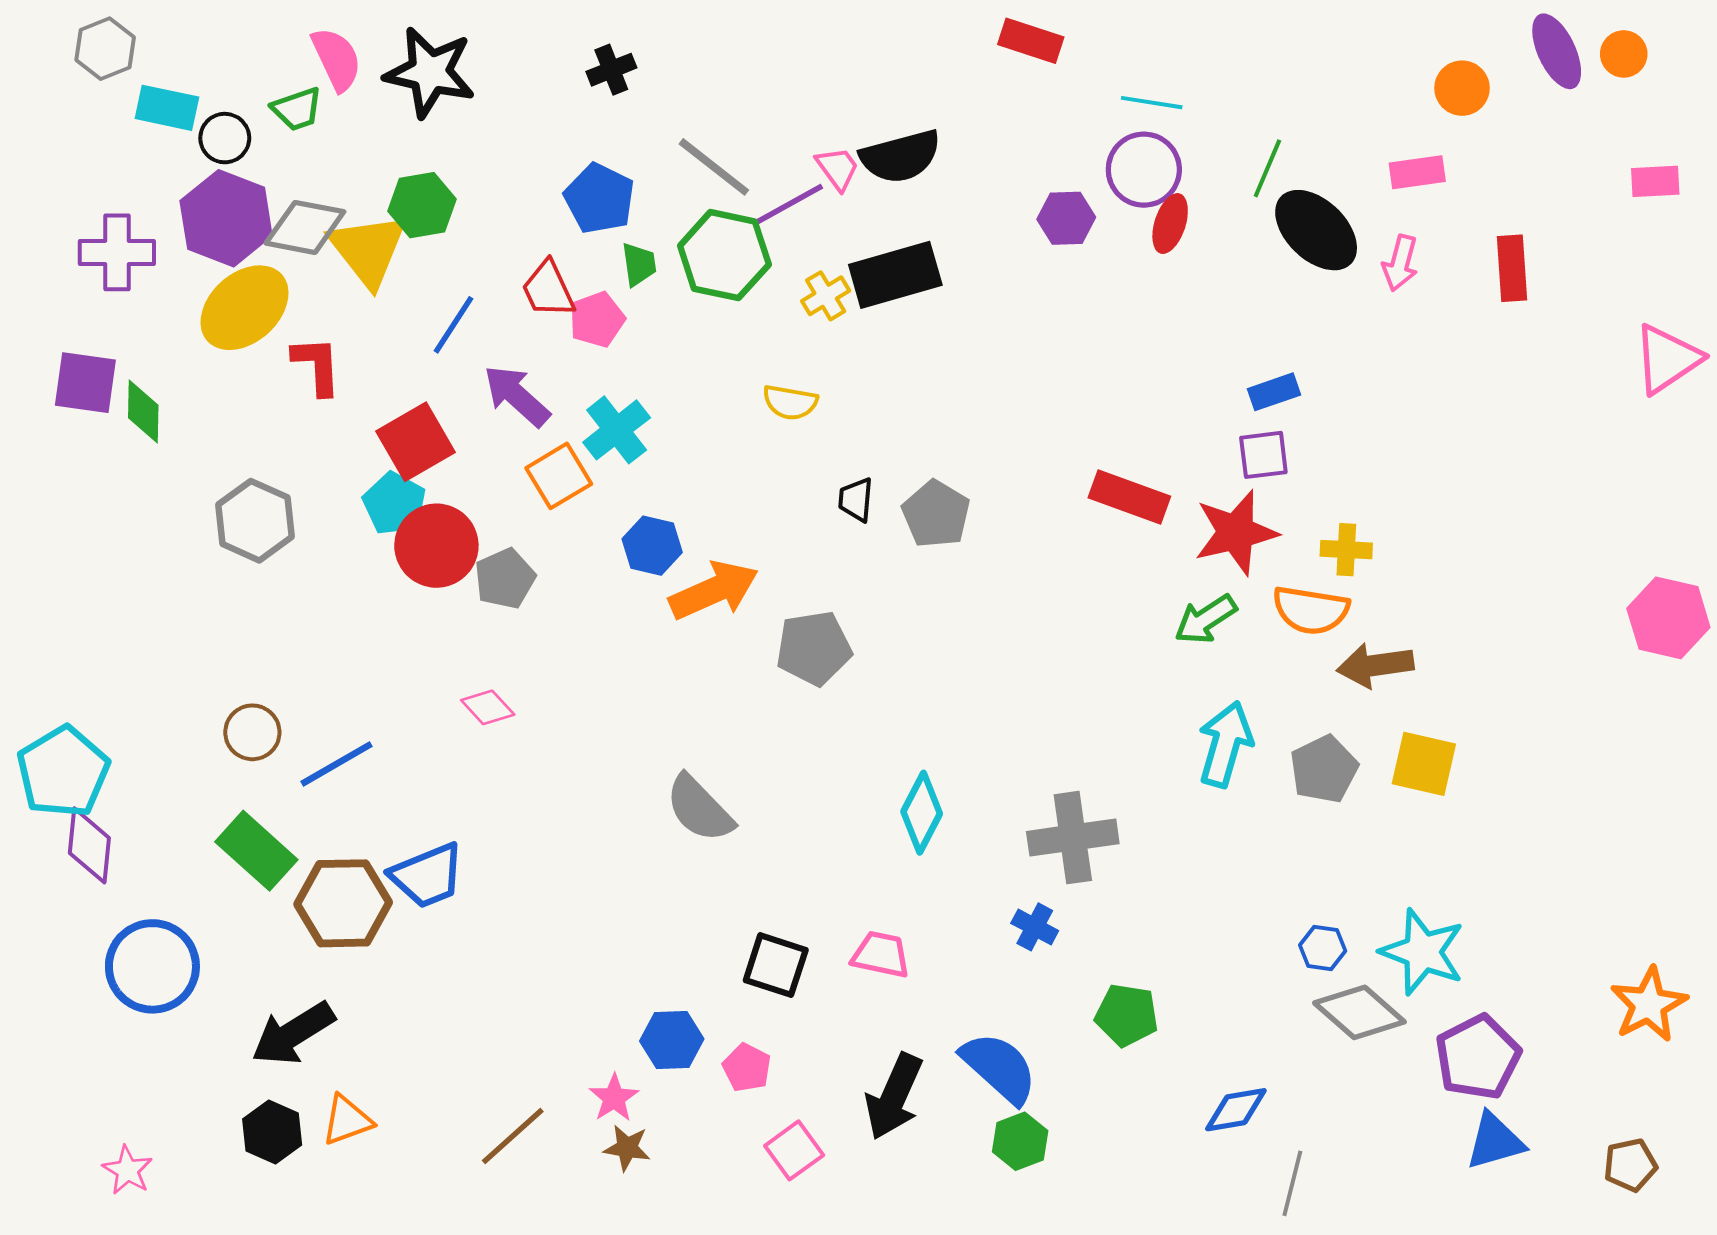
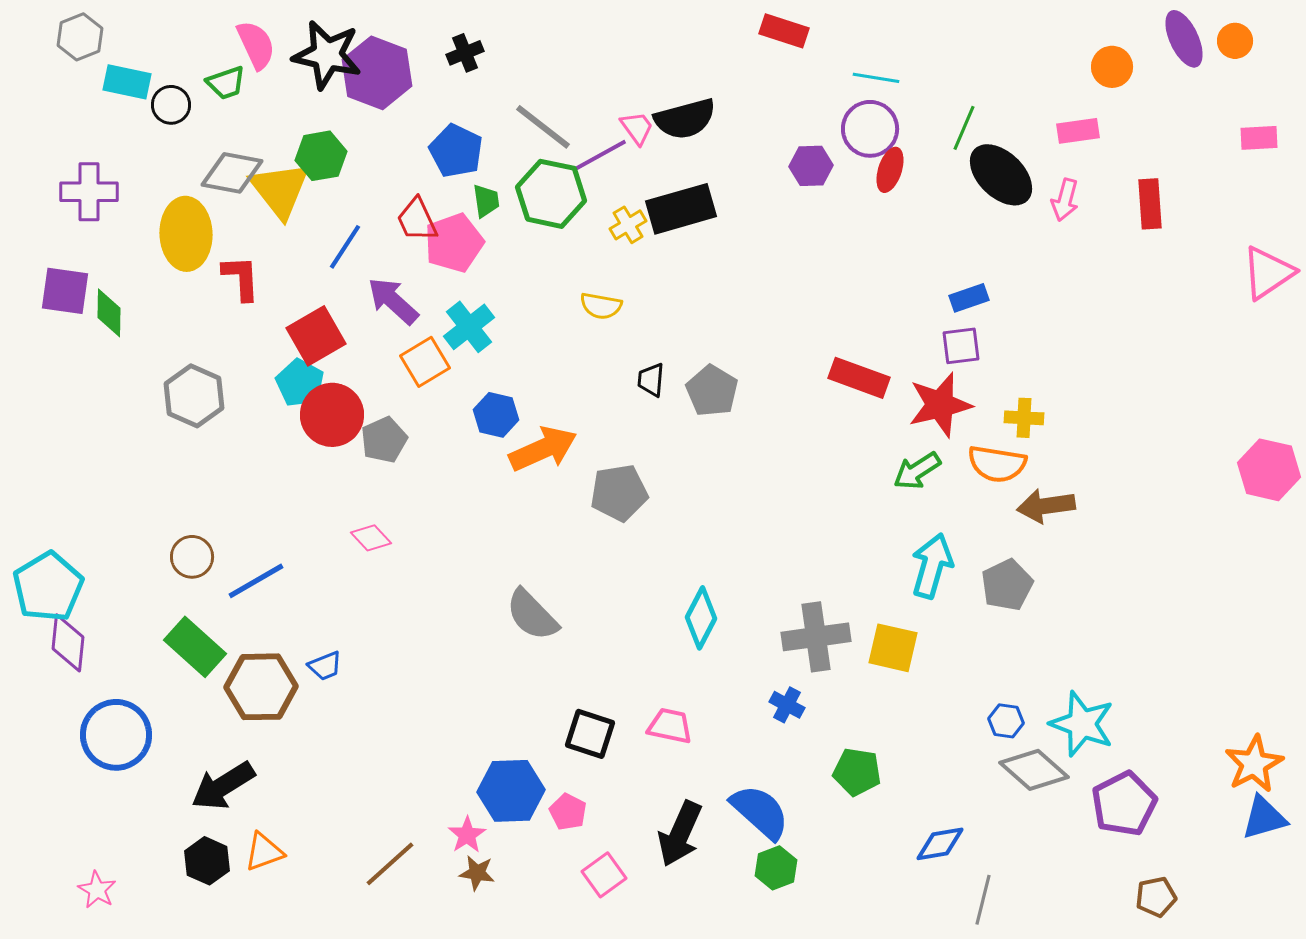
purple hexagon: (226, 218) -> (377, 73), moved
yellow ellipse: (244, 308) -> (186, 234), turned -50
pink pentagon: (597, 320) -> (454, 243), size x1.4
yellow square: (1424, 764) -> (893, 648), moved
blue trapezoid: (427, 876) -> (325, 666), size x0.6
blue hexagon: (672, 1040) -> (511, 791), size x1.4
blue triangle: (1495, 1141) -> (1264, 818), moved
brown pentagon: (1630, 1165) -> (1156, 897), moved

